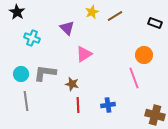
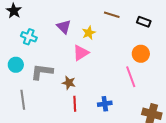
yellow star: (92, 12) -> (89, 33), moved
brown line: (115, 16) -> (112, 15), turned 49
black rectangle: (155, 23) -> (144, 22), moved
cyan circle: (21, 74) -> (16, 65), moved

